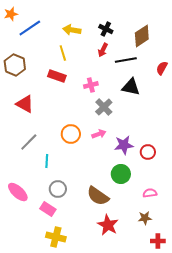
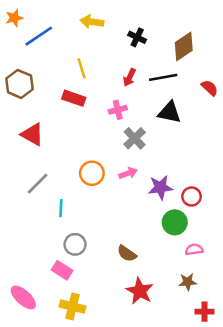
yellow arrow: (72, 30) -> (92, 22), moved
red arrow: (103, 50) -> (129, 77), moved
red semicircle: (162, 68) -> (210, 88), turned 104
green circle: (121, 174) -> (175, 222), moved
pink ellipse: (18, 192) -> (23, 297), moved
brown semicircle: (98, 196) -> (127, 253), size x0.7

